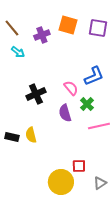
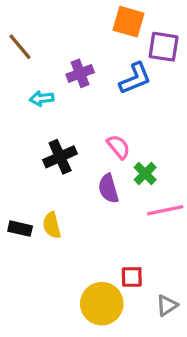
orange square: (68, 25) -> (128, 22), moved
purple cross: (42, 35) -> (80, 73), moved
cyan arrow: (18, 52) -> (42, 98), moved, turned 136
blue L-shape: (94, 76) -> (135, 78), moved

